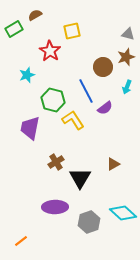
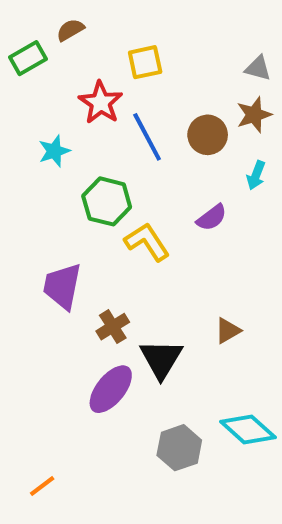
blue line: (86, 91) -> (147, 137), moved
purple trapezoid: (30, 128) -> (62, 286), moved
purple ellipse: (55, 207) -> (111, 389), moved, turned -50

